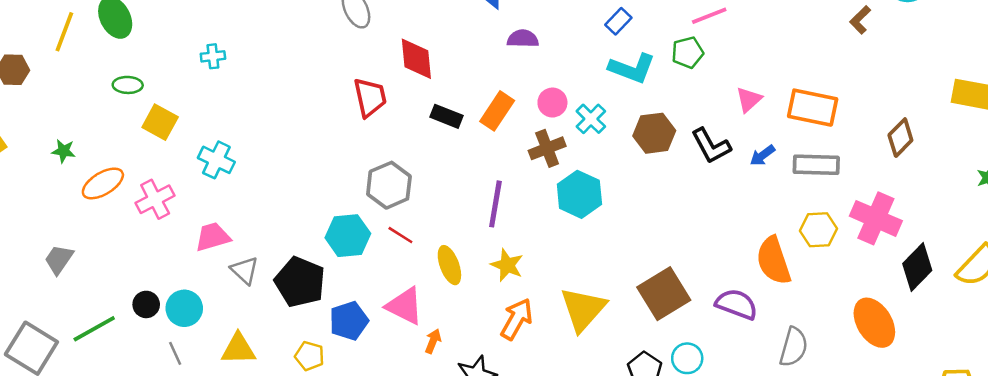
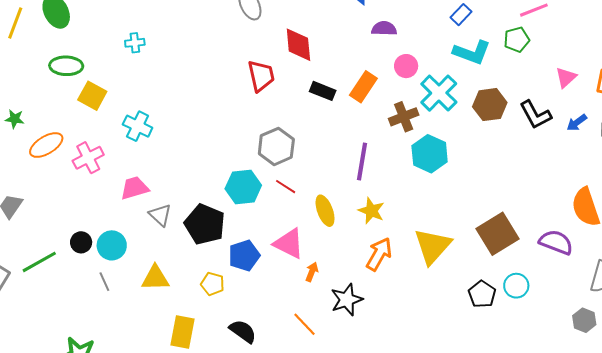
green ellipse: (128, 85) -> (66, 66), size x1.4
pink circle: (552, 103) -> (406, 66), moved
cyan cross: (591, 119) -> (439, 93), size x1.5

